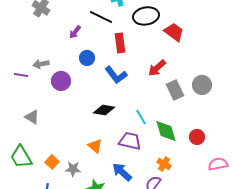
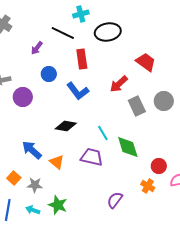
red trapezoid: (174, 32) -> (146, 62), moved
red circle: (197, 137) -> (159, 166), moved
orange cross: (164, 164) -> (148, 186), moved
blue arrow: (122, 172) -> (32, 150), moved

